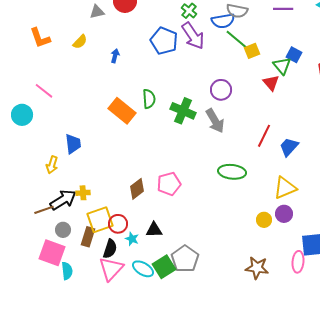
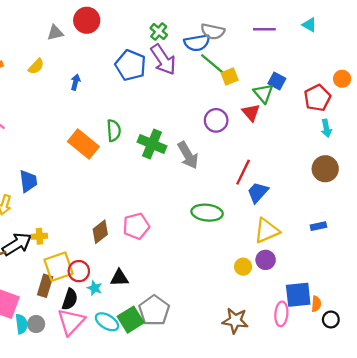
purple circle: (221, 90) -> (216, 120), moved
blue trapezoid: (289, 147) -> (258, 192), moved
gray circle: (63, 230) -> (36, 324), moved

